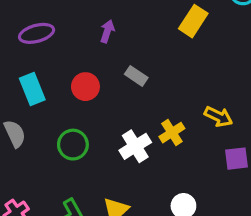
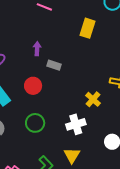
gray rectangle: (136, 76) -> (54, 65), moved
white cross: (135, 146) -> (76, 124), moved, turned 30

